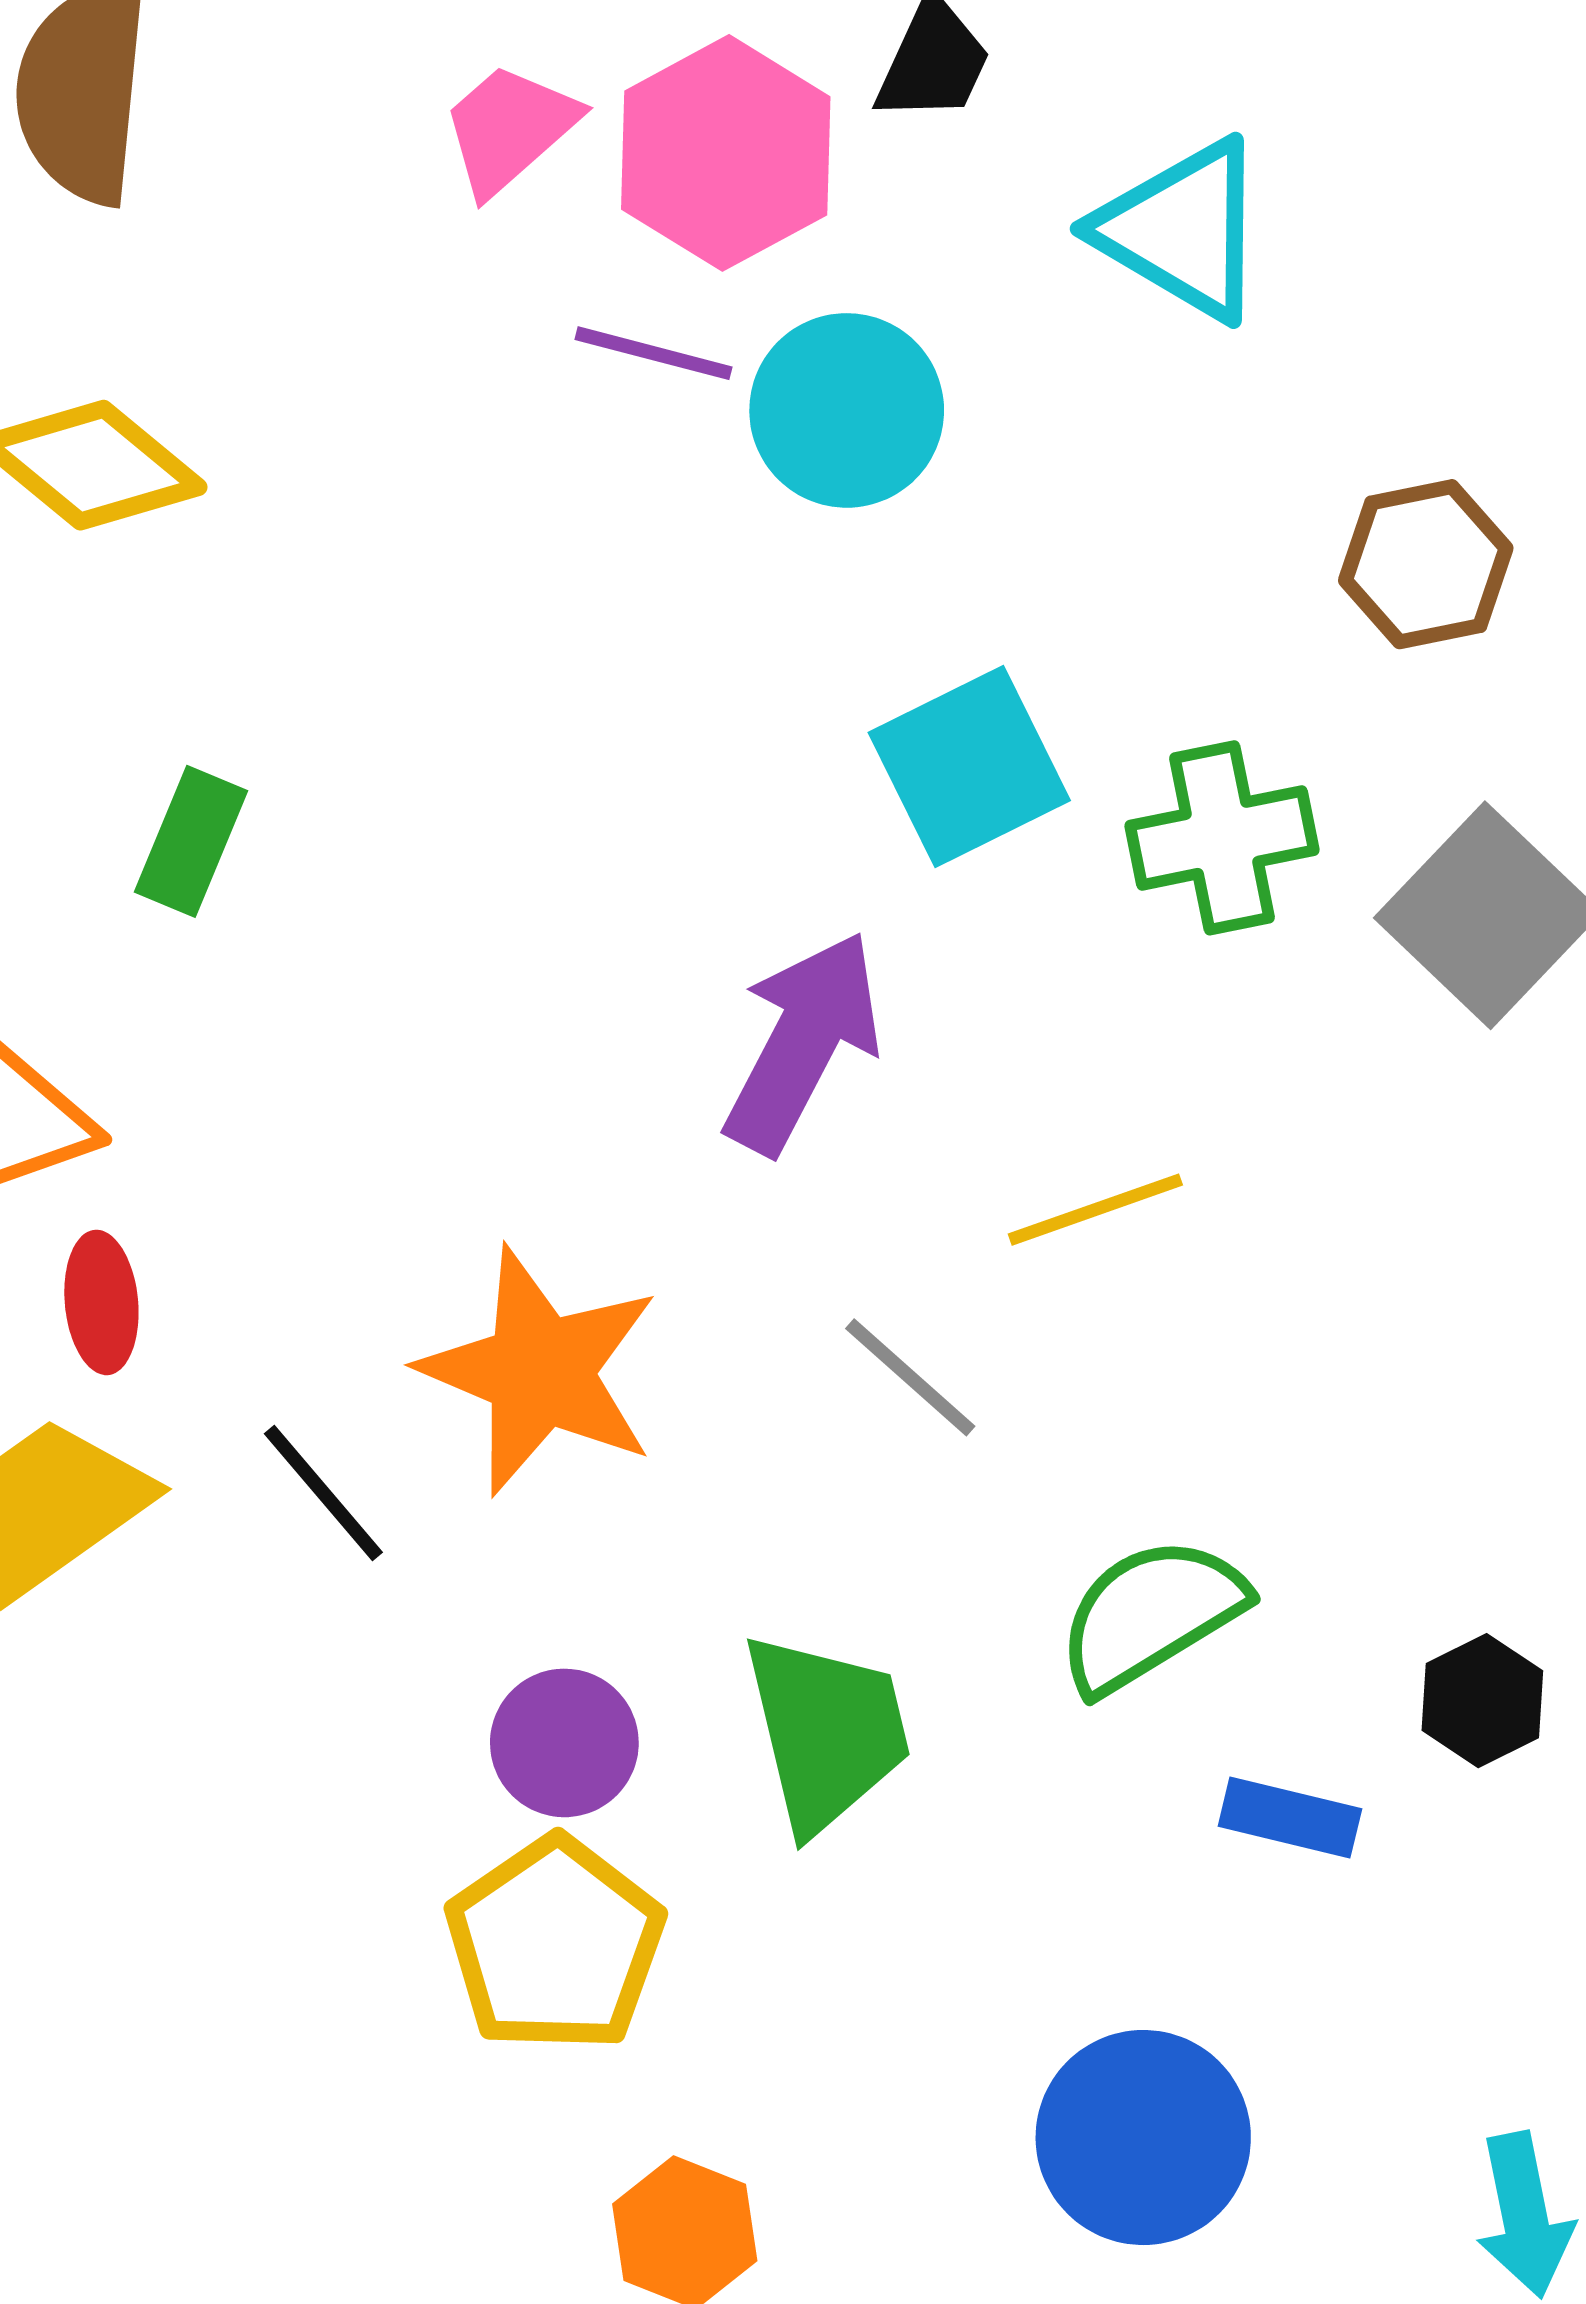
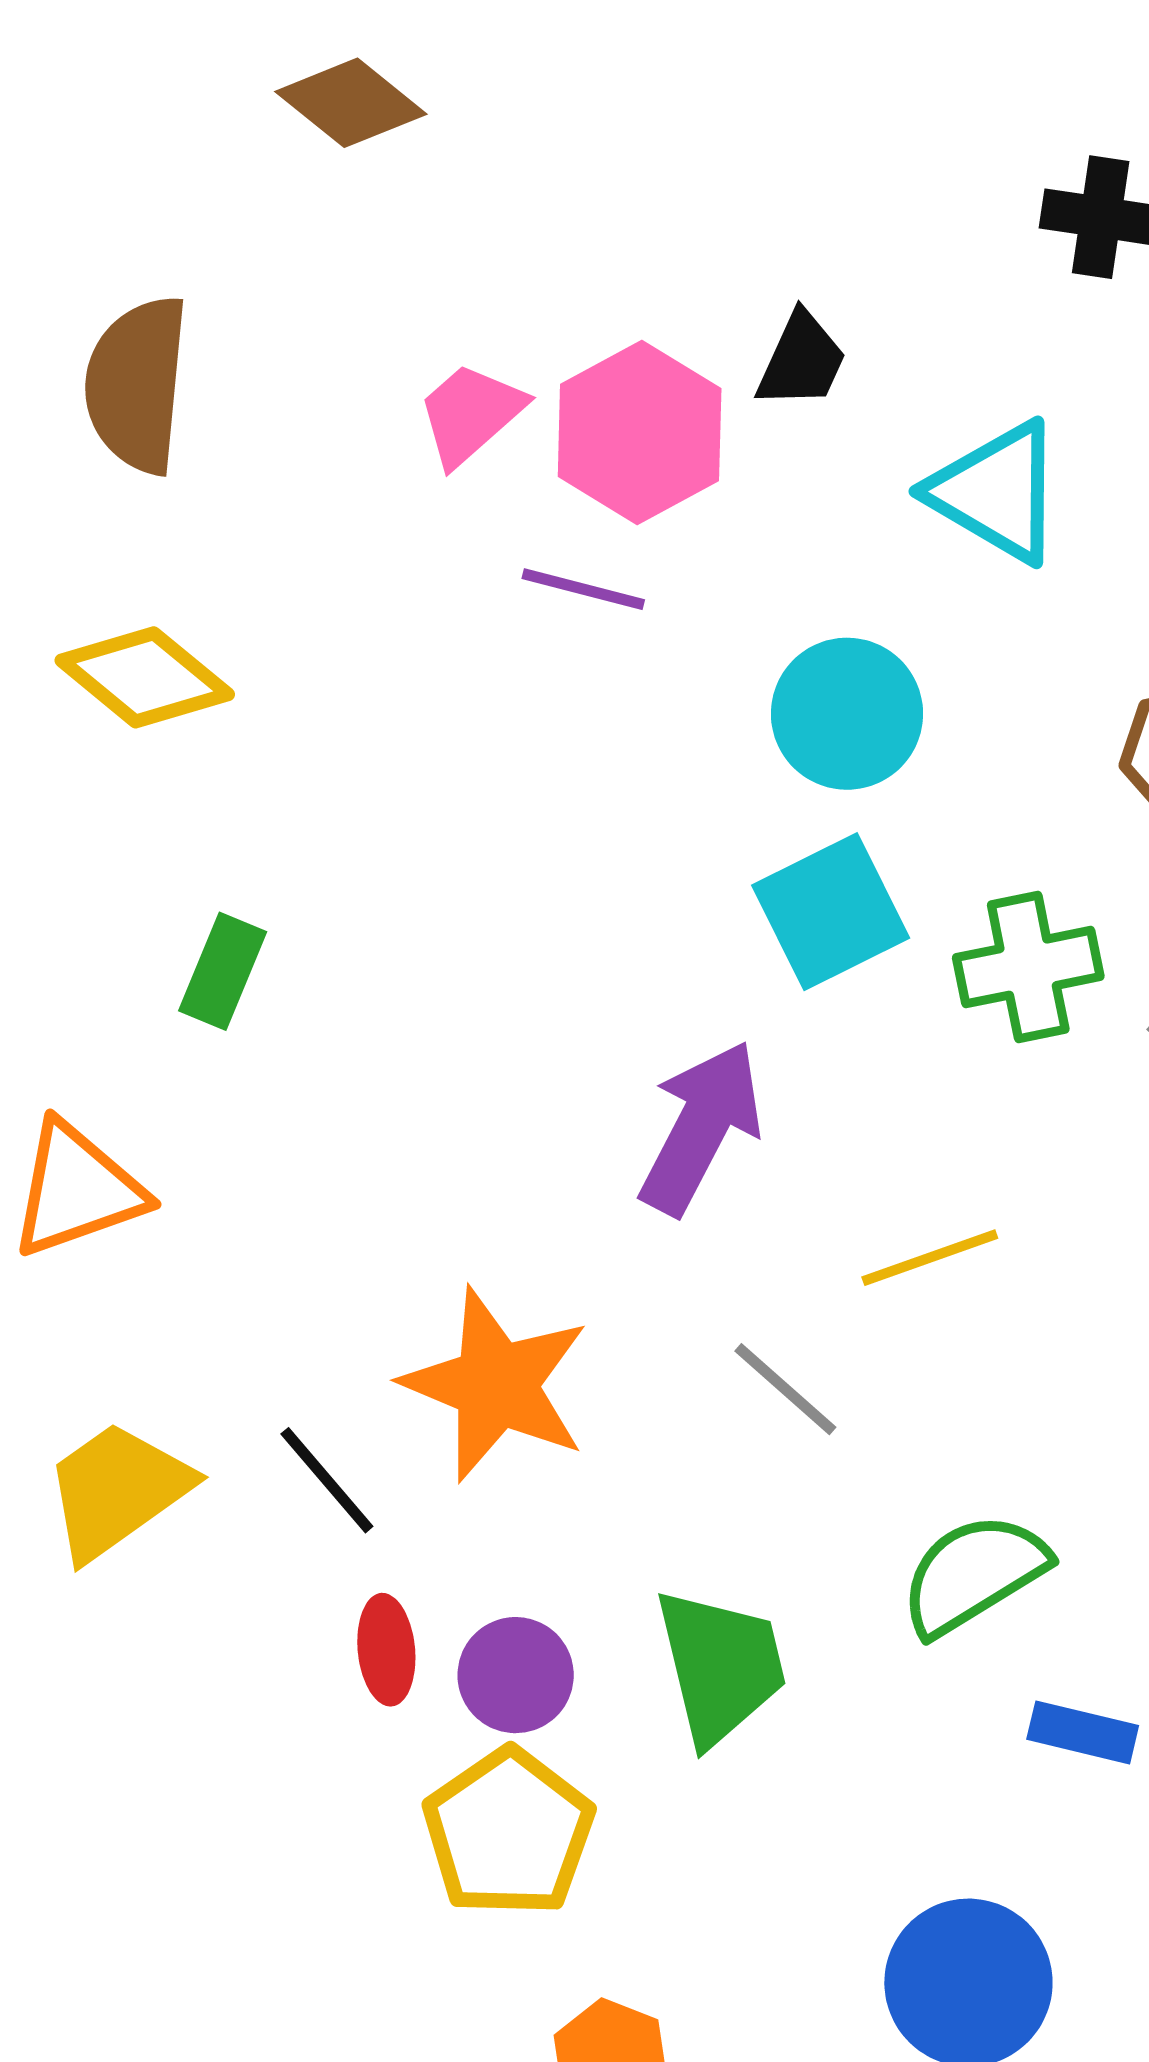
cyan circle: (847, 410) -> (847, 714), moved
red ellipse: (101, 1302) -> (386, 1650), moved

